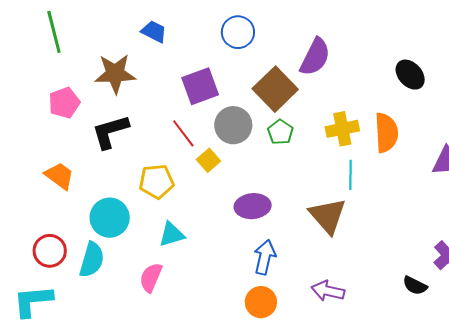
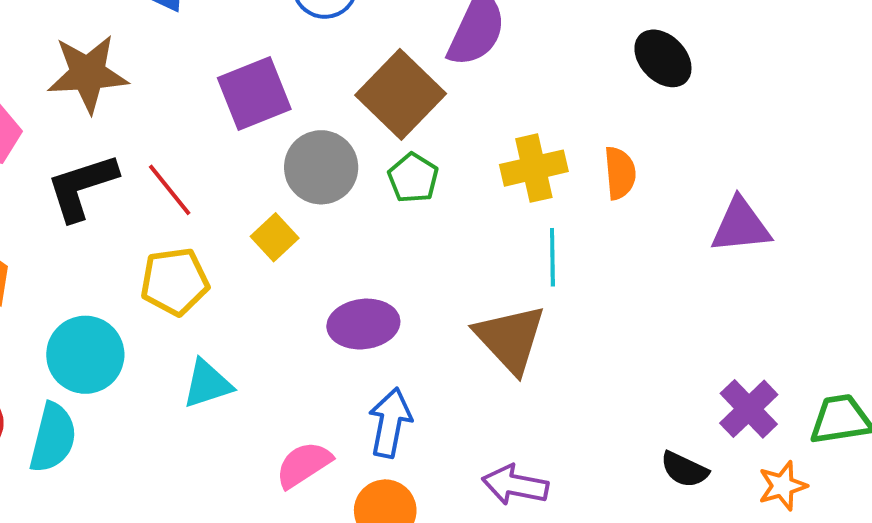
red line: (183, 133) -> (170, 190), moved
orange semicircle: (386, 133) -> (620, 173), size x0.7
pink semicircle: (151, 277) -> (304, 465), moved, turned 36

